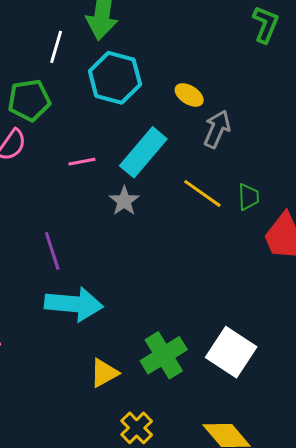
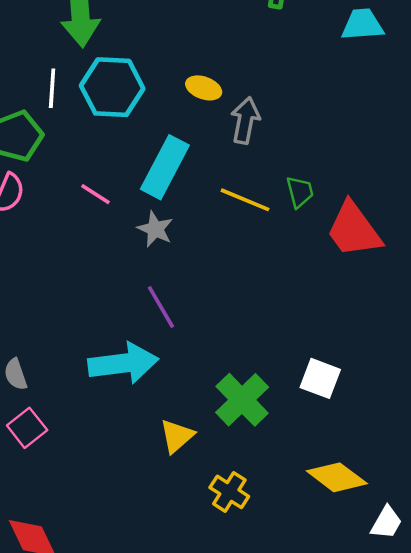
white line: (56, 47) -> (52, 88), moved
pink line: (82, 162) -> (95, 194), turned 56
purple line: (52, 251) -> (161, 307), moved
white square: (231, 352) -> (320, 378), size x0.7

